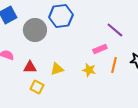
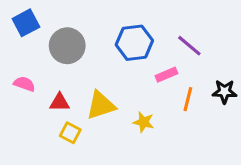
blue hexagon: (61, 16) -> (134, 43), moved
yellow triangle: (57, 69) -> (101, 105), size x1.5
yellow star: (89, 70) -> (144, 122), moved

